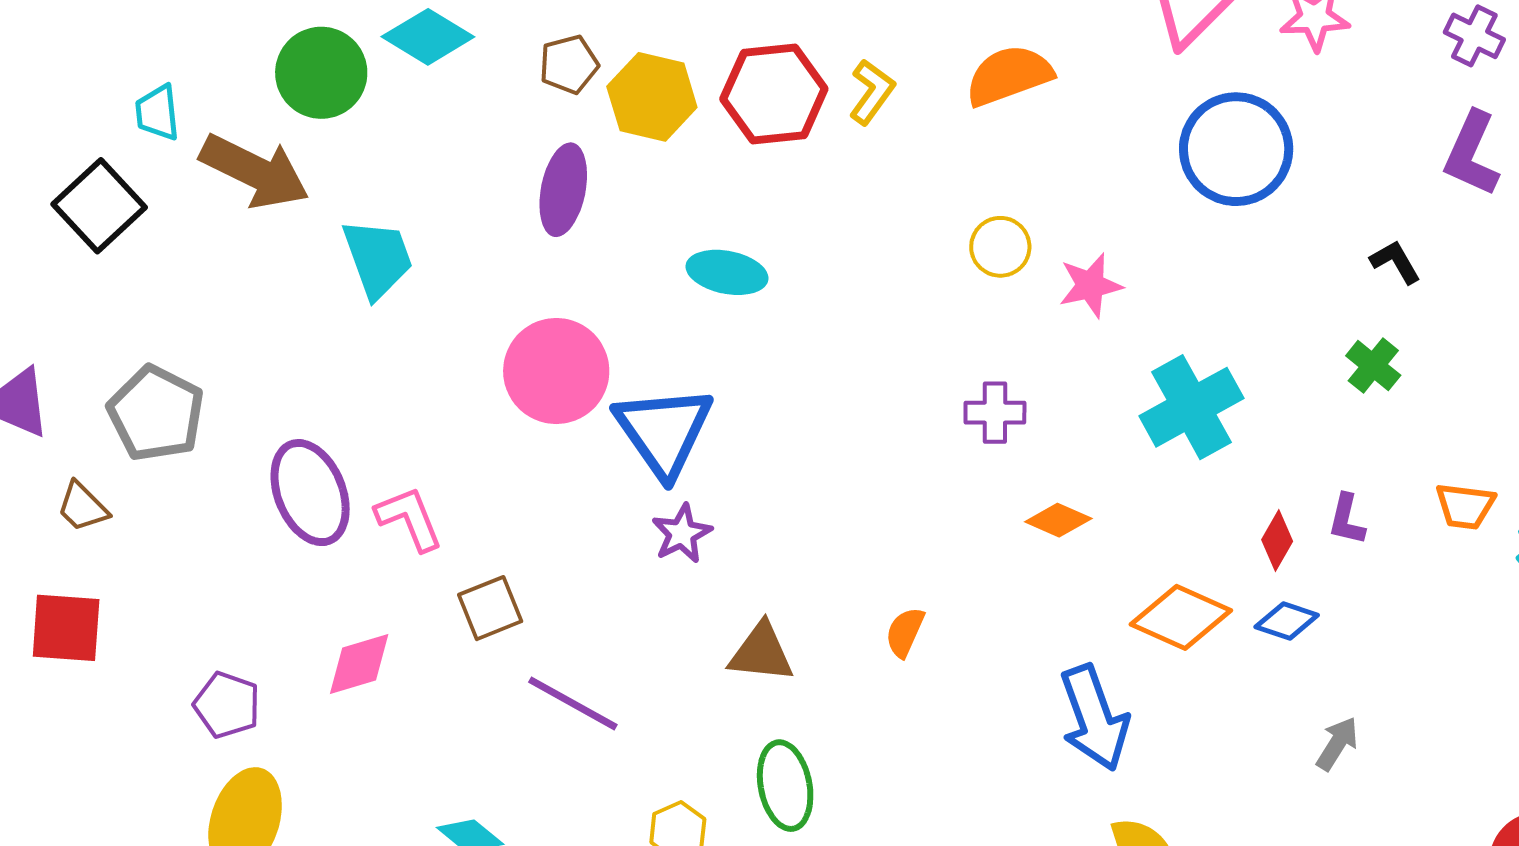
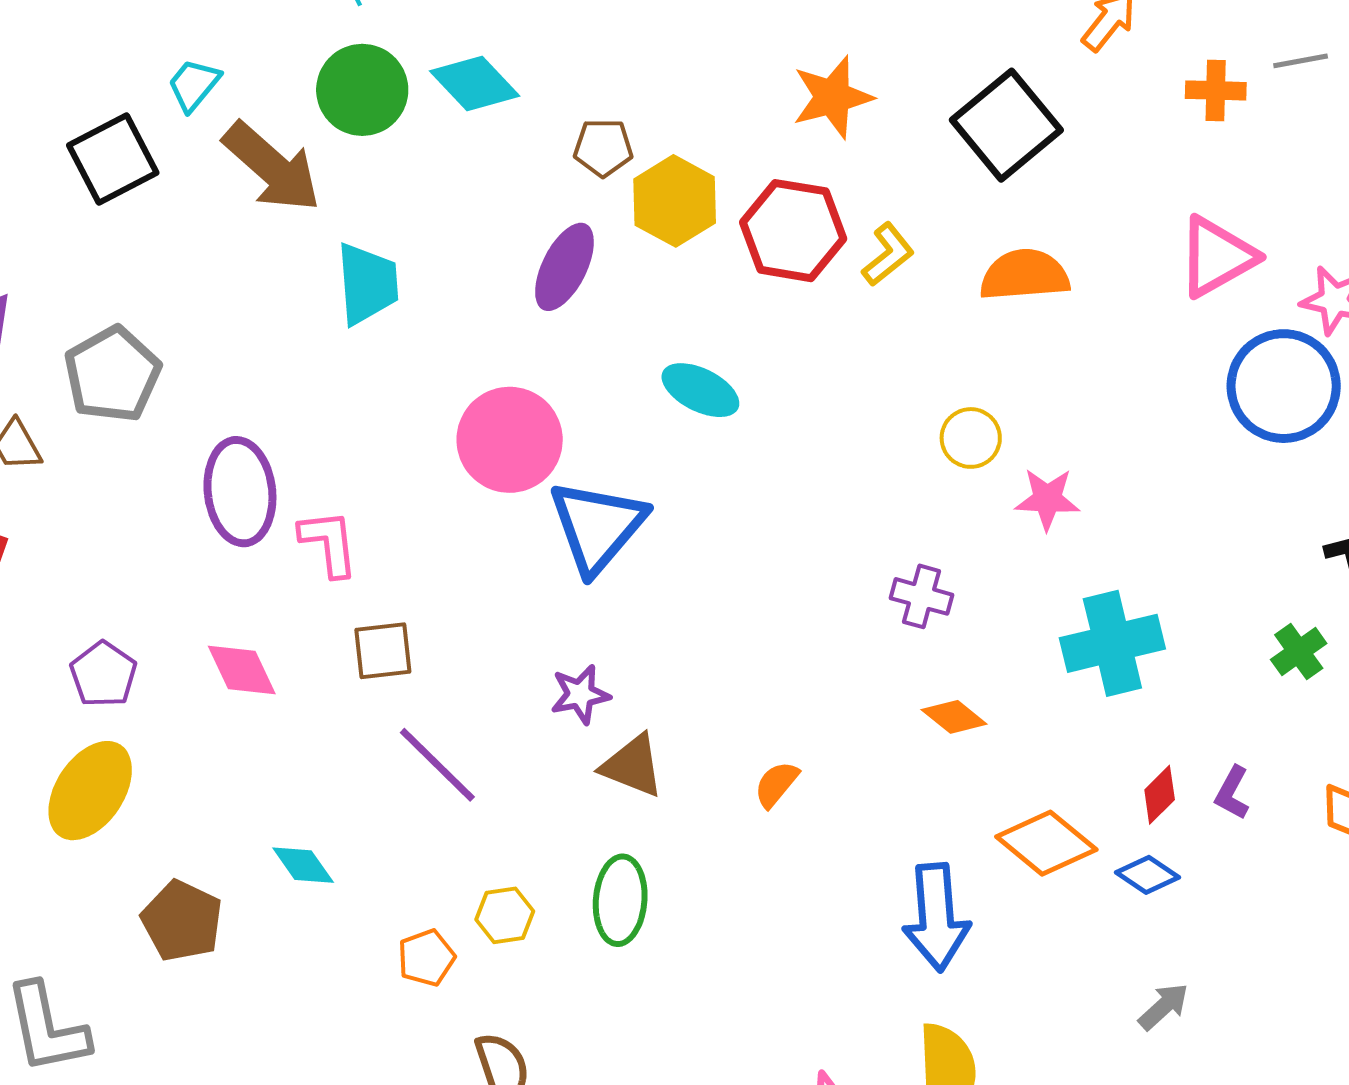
cyan trapezoid: (157, 113) -> (194, 85), turned 30
blue circle: (1236, 149) -> (1284, 386), moved
purple star: (682, 534) -> (580, 694), moved
pink diamond: (359, 664) -> (242, 670), turned 66

